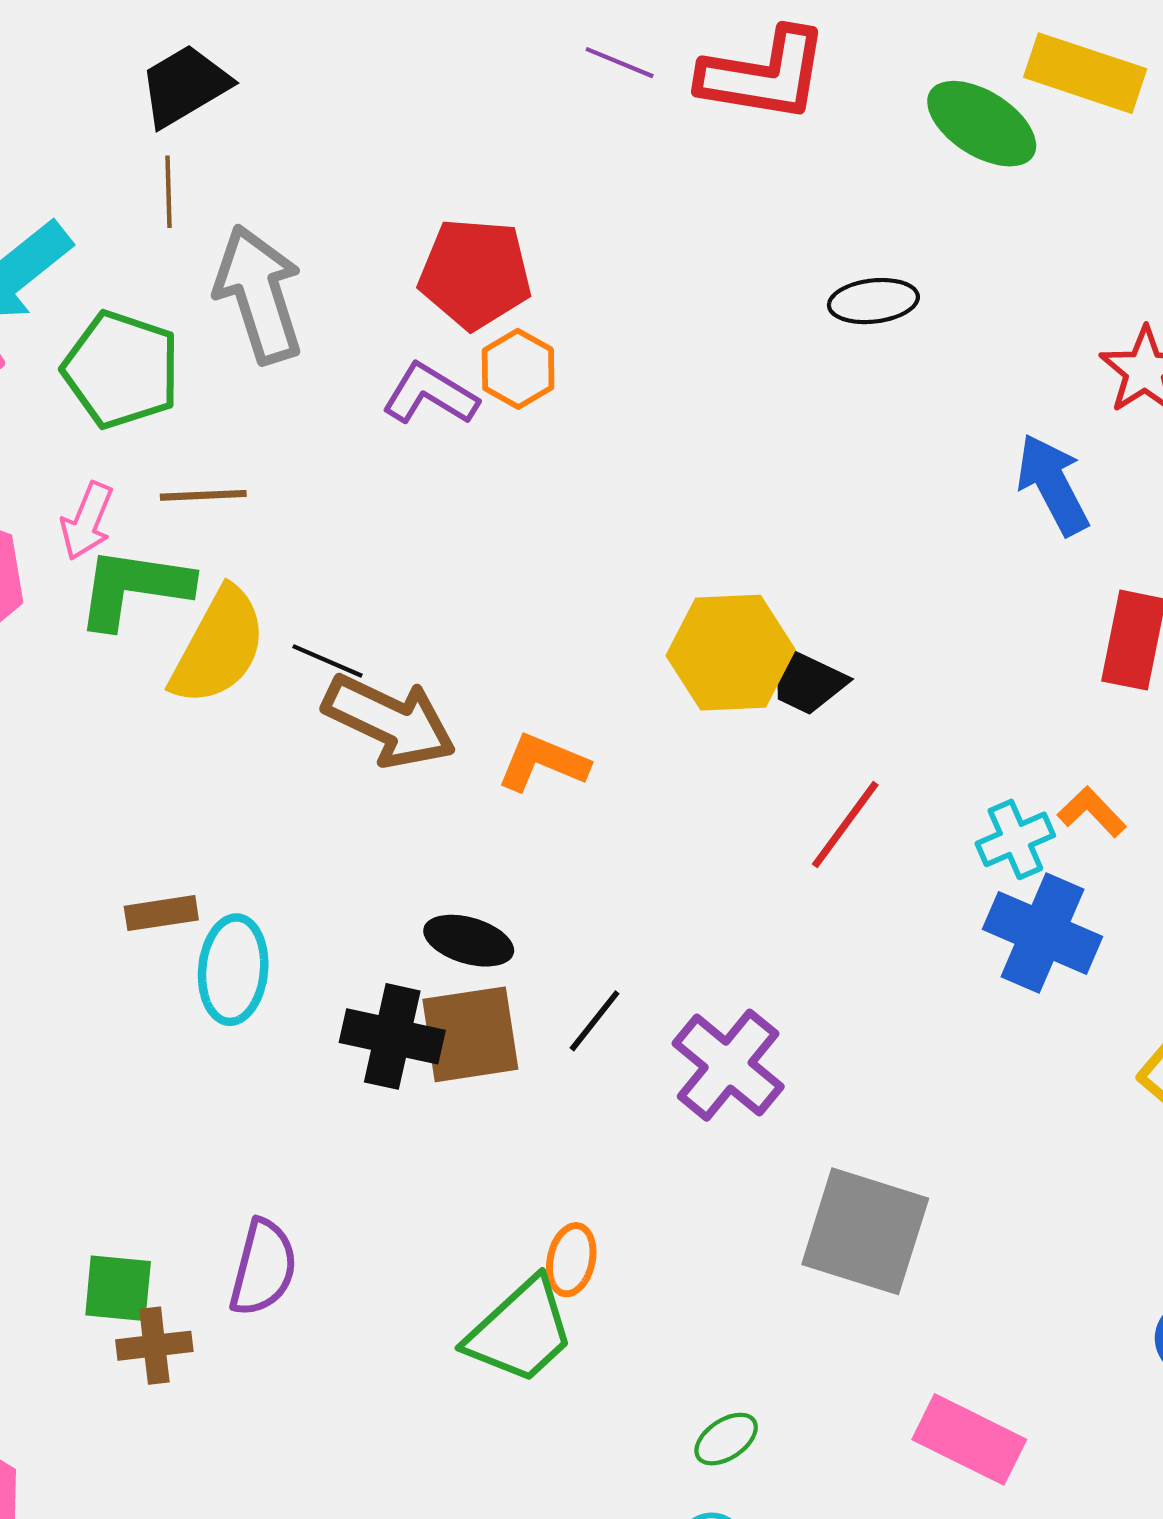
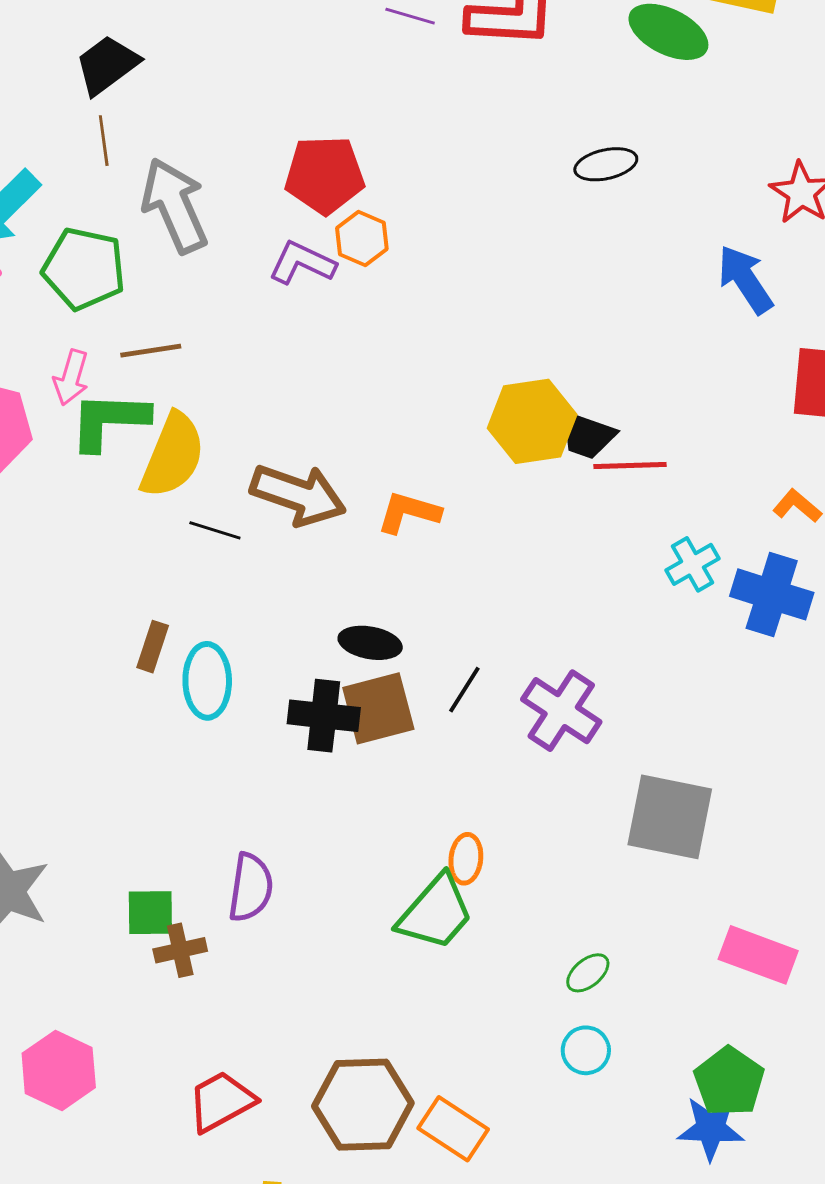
black line: (327, 661) -> (215, 530), moved
red line: (845, 825) -> (630, 466), moved, turned 58
cyan cross: (1015, 839) -> (693, 564), moved
brown rectangle: (161, 913) -> (153, 647), turned -57

